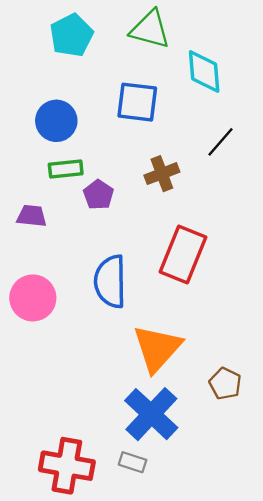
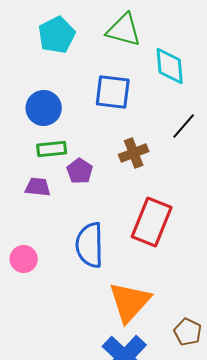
purple trapezoid: (32, 216) -> (38, 187), moved
pink circle: (33, 298) -> (24, 259), size x0.7

